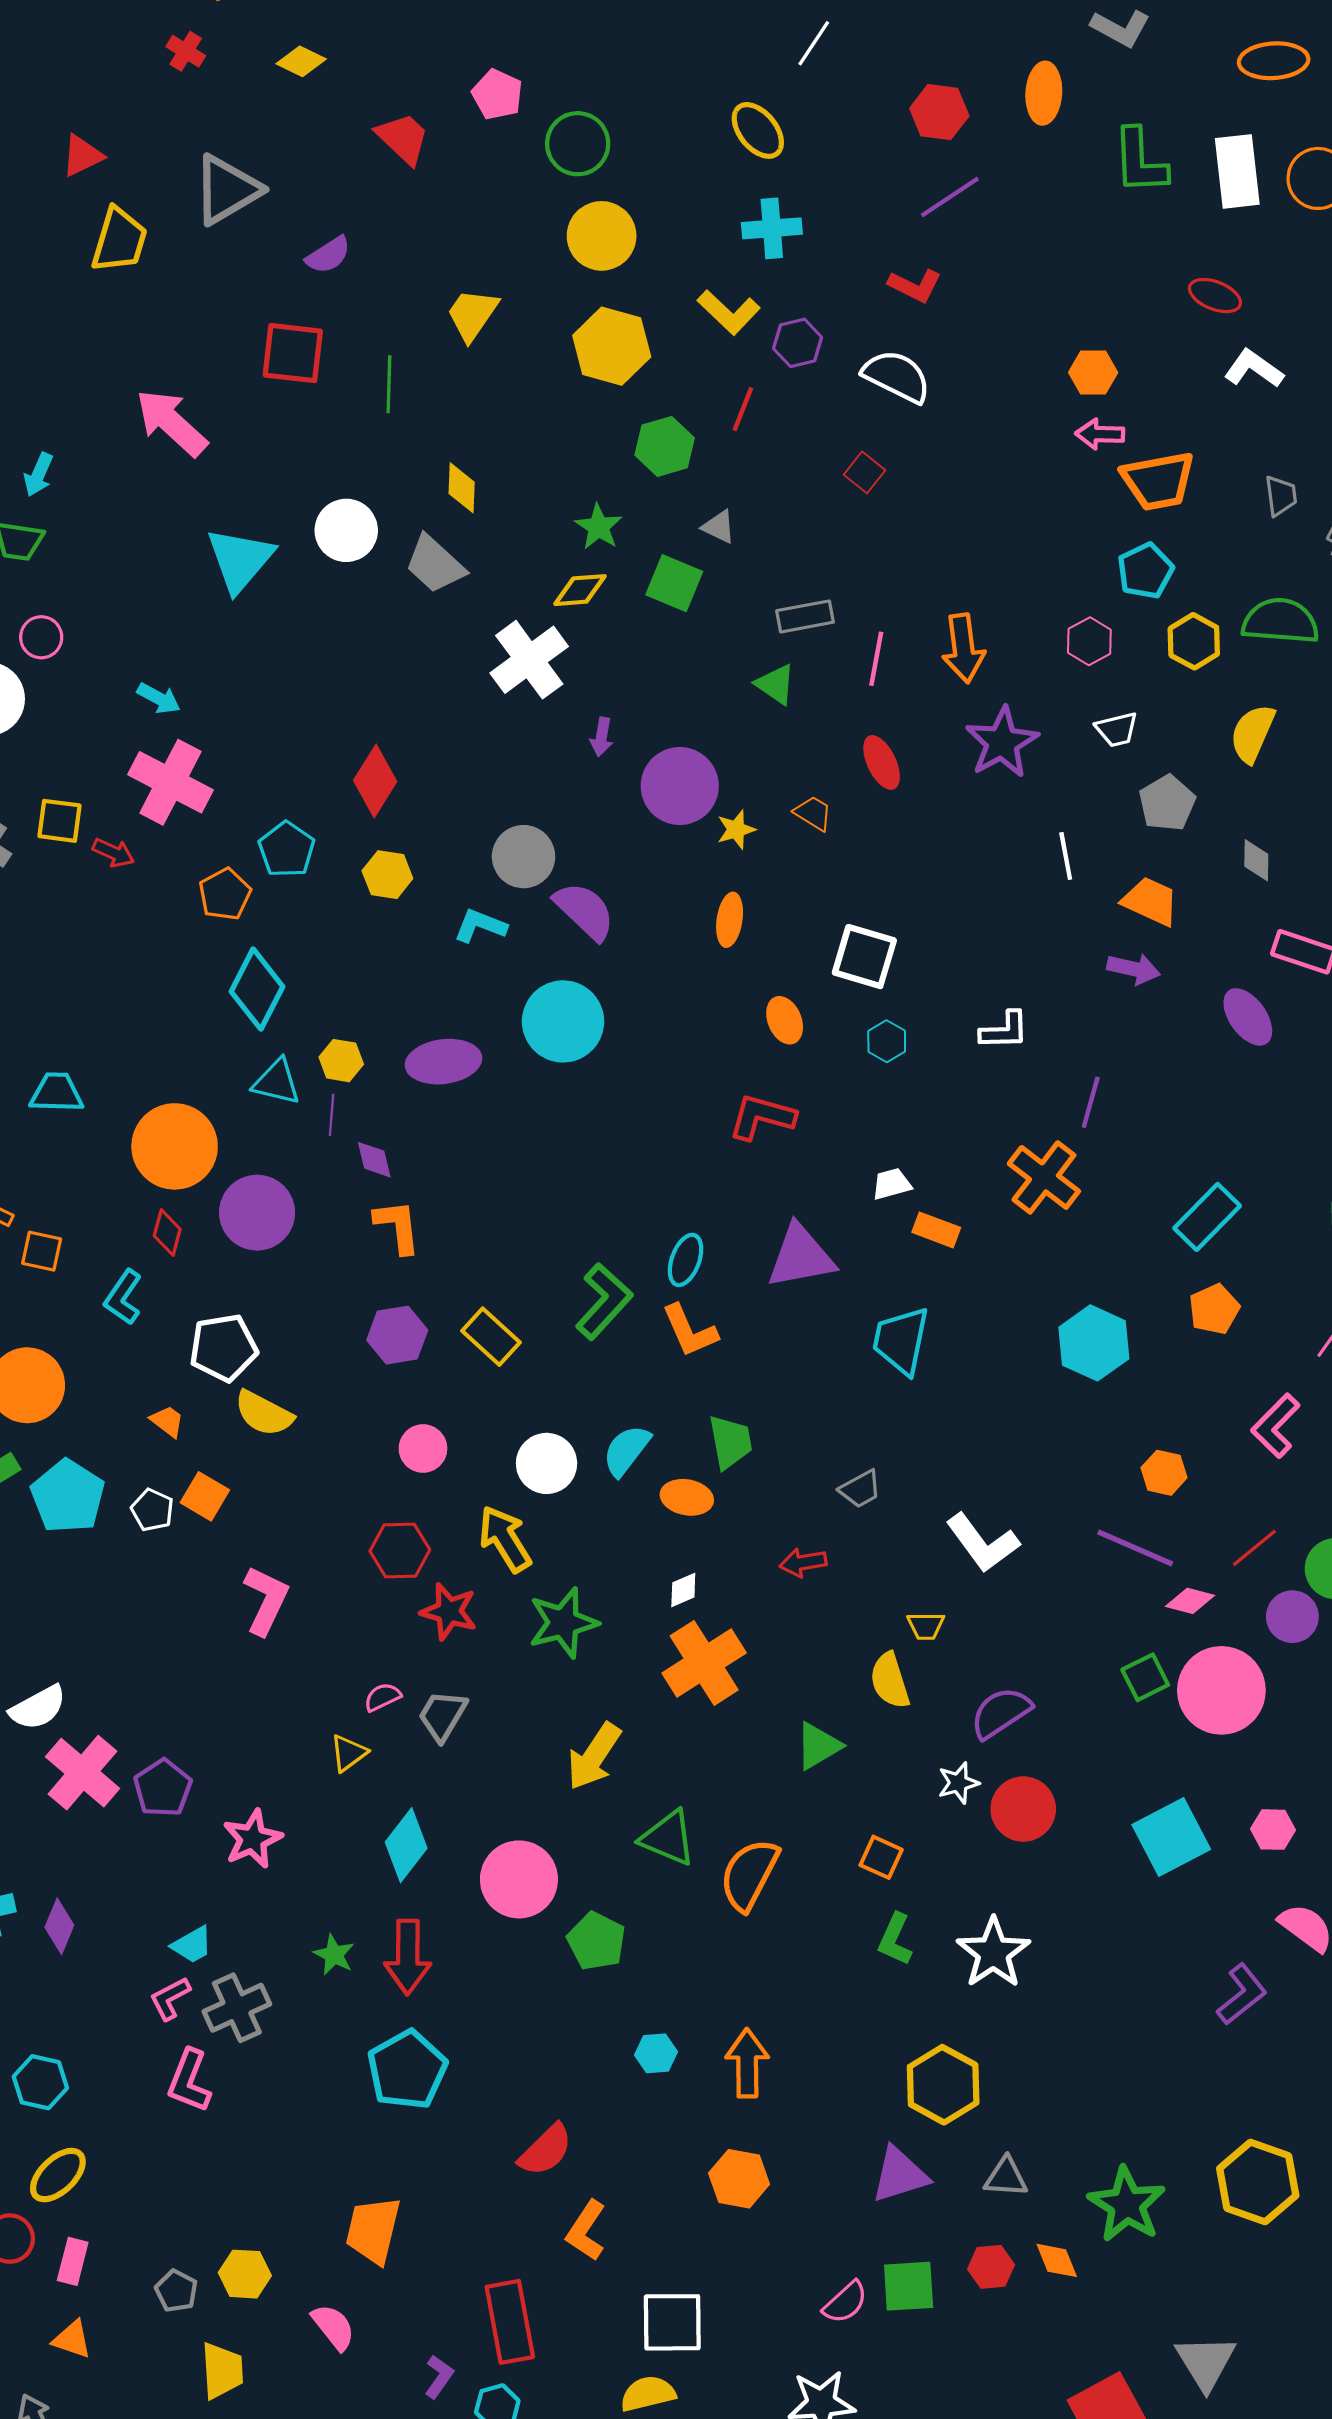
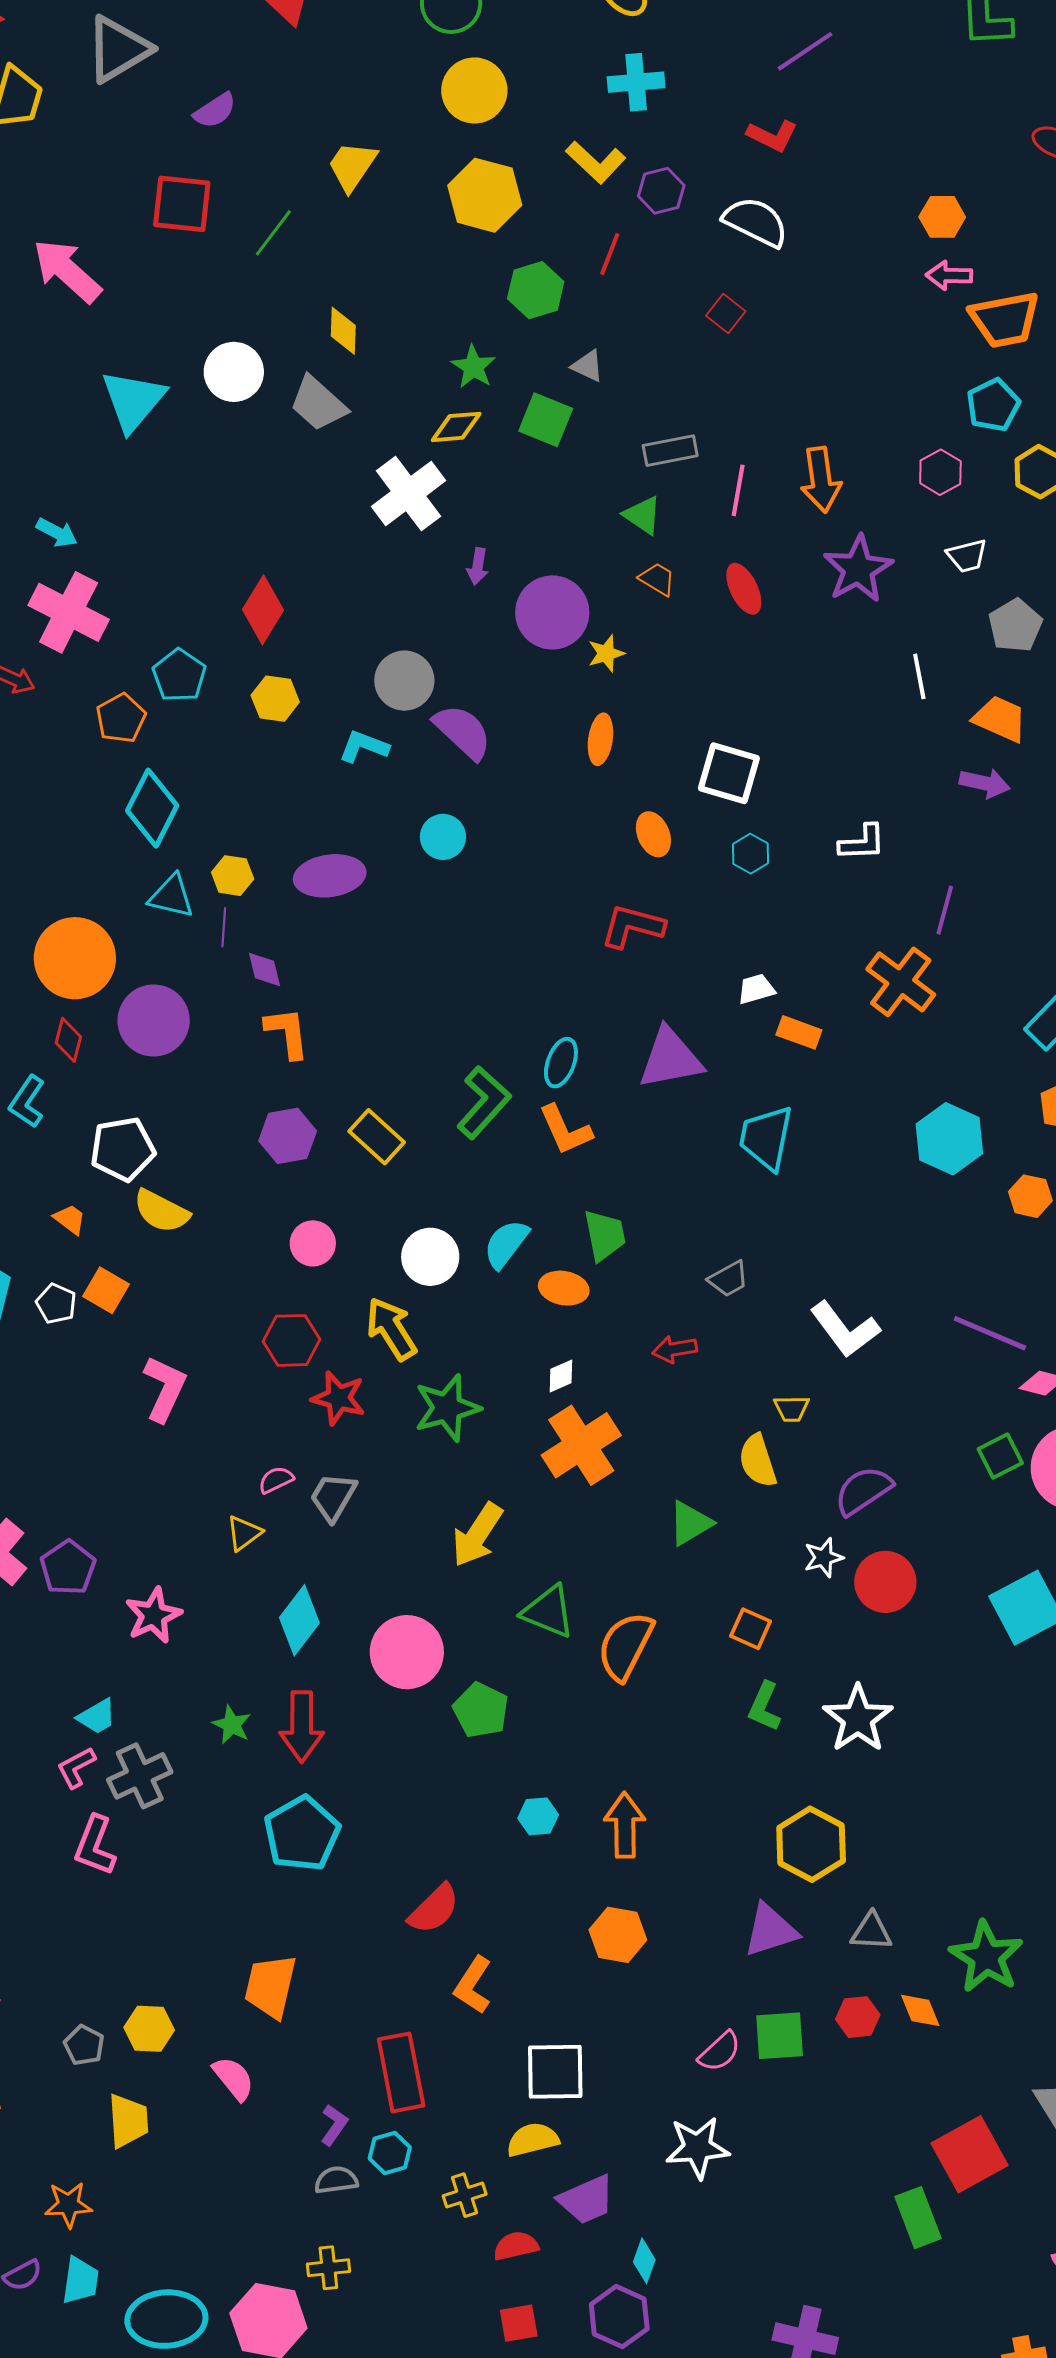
green line: (389, 384) -> (273, 233), turned 36
orange trapezoid: (813, 813) -> (657, 579), moved
cyan circle: (563, 1021) -> (443, 837), size x0.6
orange hexagon: (1164, 1473) -> (1030, 1196), moved

